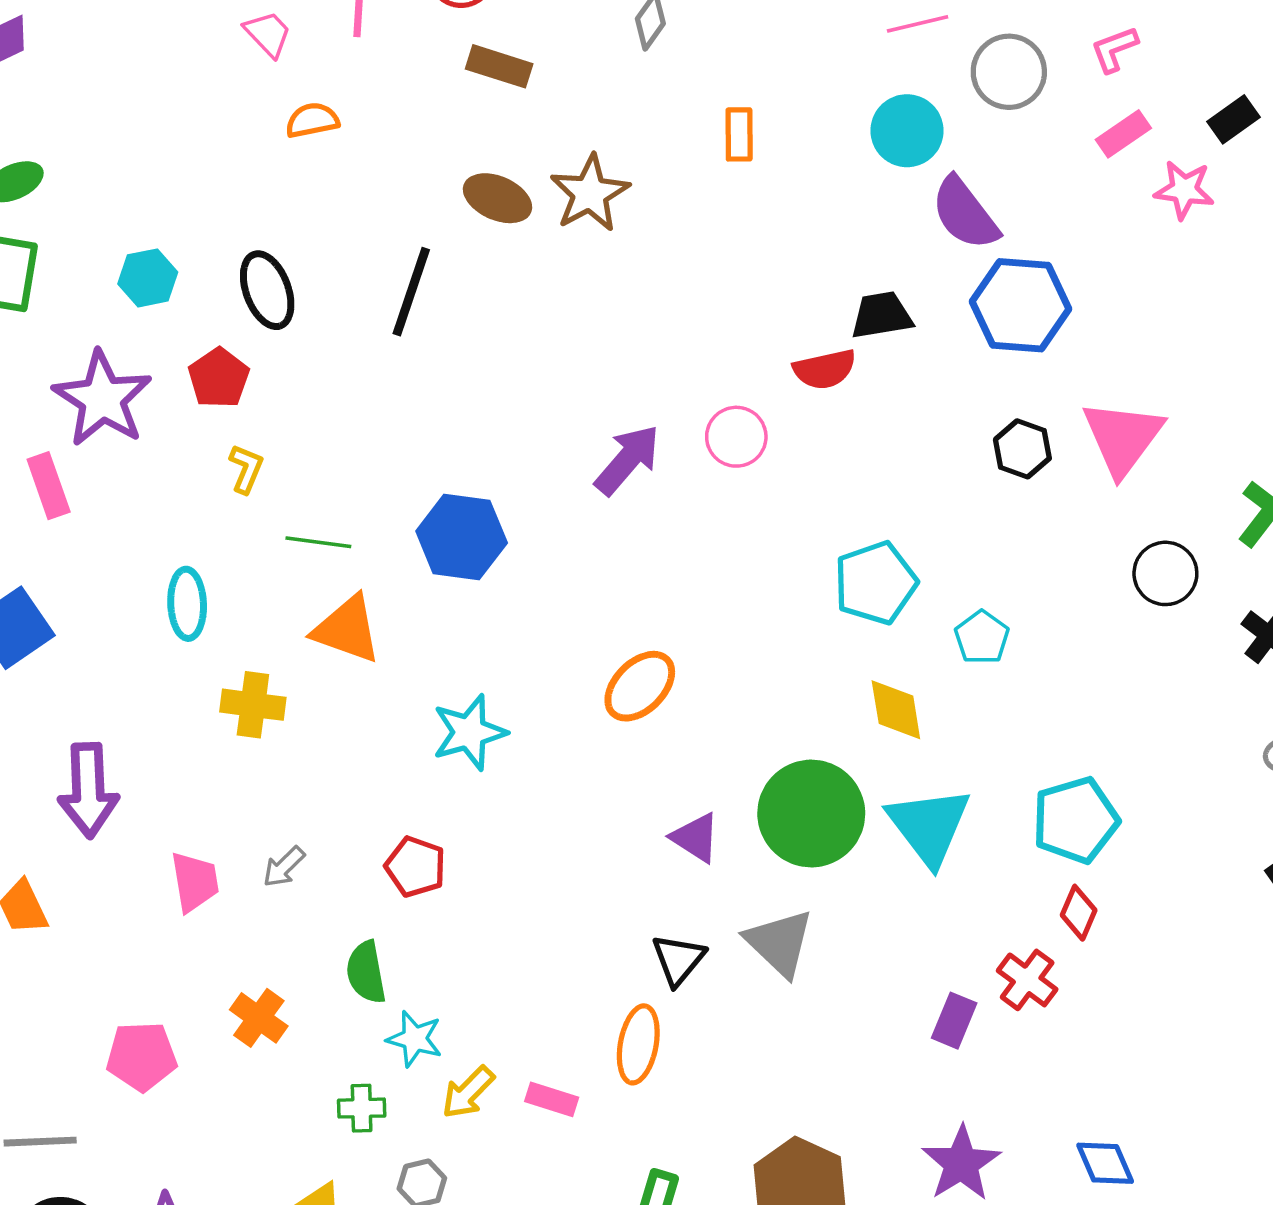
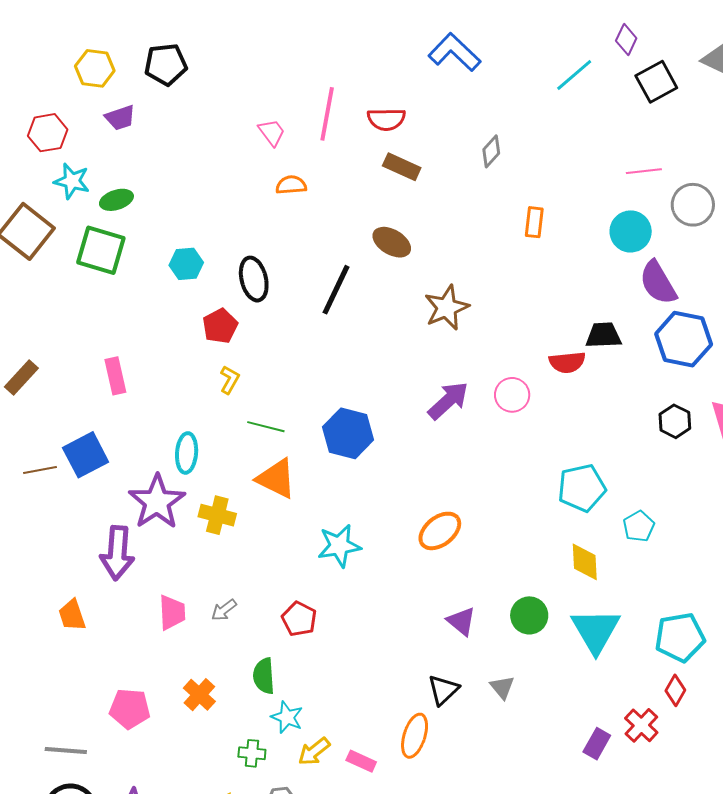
brown star: (590, 193) -> (447, 308), moved
purple star: (102, 399) -> (157, 502), moved
green circle: (811, 814) -> (529, 615), size x0.6
gray triangle: (779, 943) -> (502, 687), size x0.6

